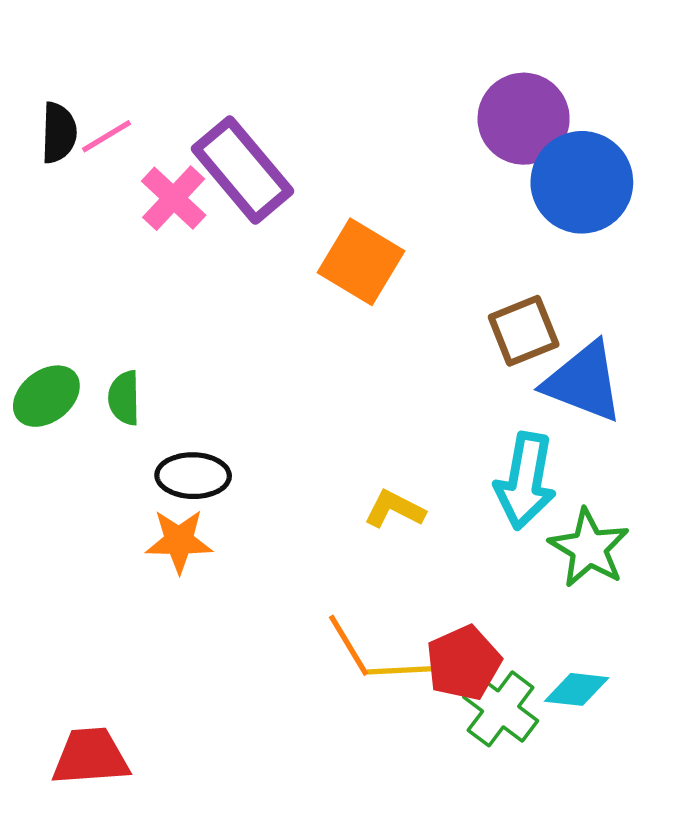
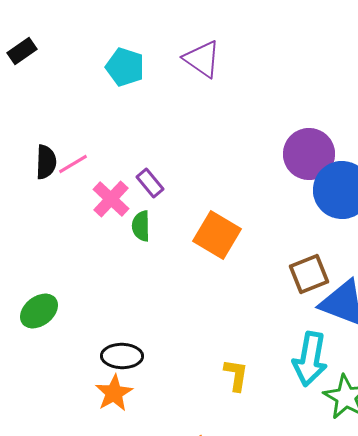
purple rectangle: (243, 170) -> (150, 183), size x0.5
green semicircle: (124, 398) -> (141, 226), moved
yellow L-shape: (395, 509) -> (236, 375), turned 72
orange star: (179, 541) -> (114, 393), turned -30

